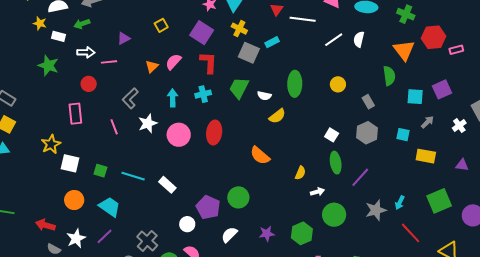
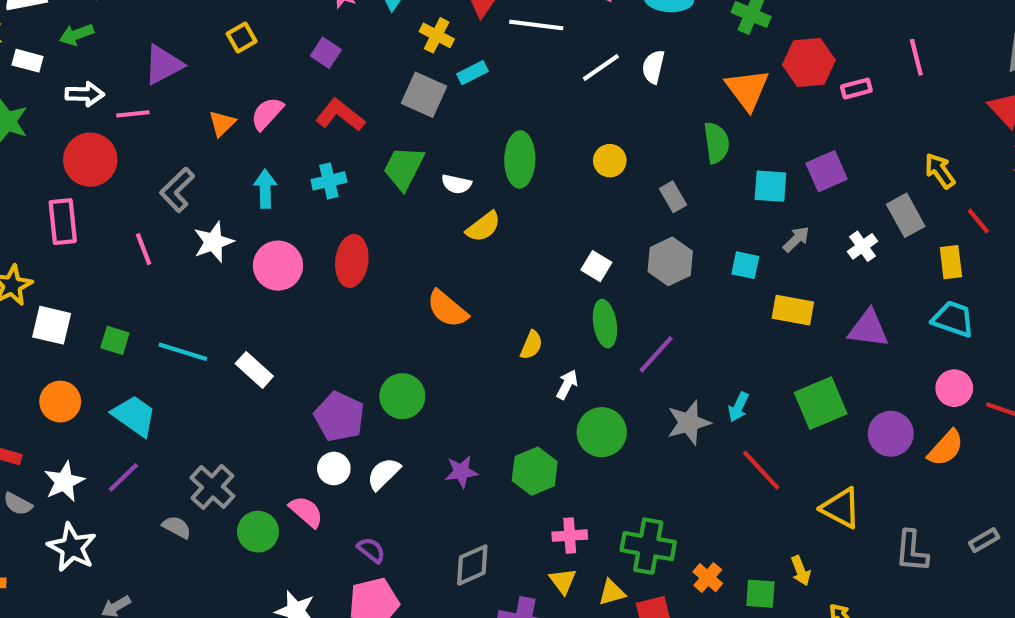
yellow cross: (239, 29) -> (437, 35), moved
purple square: (202, 33) -> (326, 53), size x0.6
purple triangle: (124, 38) -> (163, 65), size x1.5
red L-shape: (209, 63) -> (340, 115), turned -55
red circle: (89, 84) -> (90, 160), size x1.6
purple triangle: (462, 165) -> (868, 329), size x1.5
white arrow: (317, 192) -> (567, 384), turned -48
white circle: (187, 224) -> (334, 468), moved

